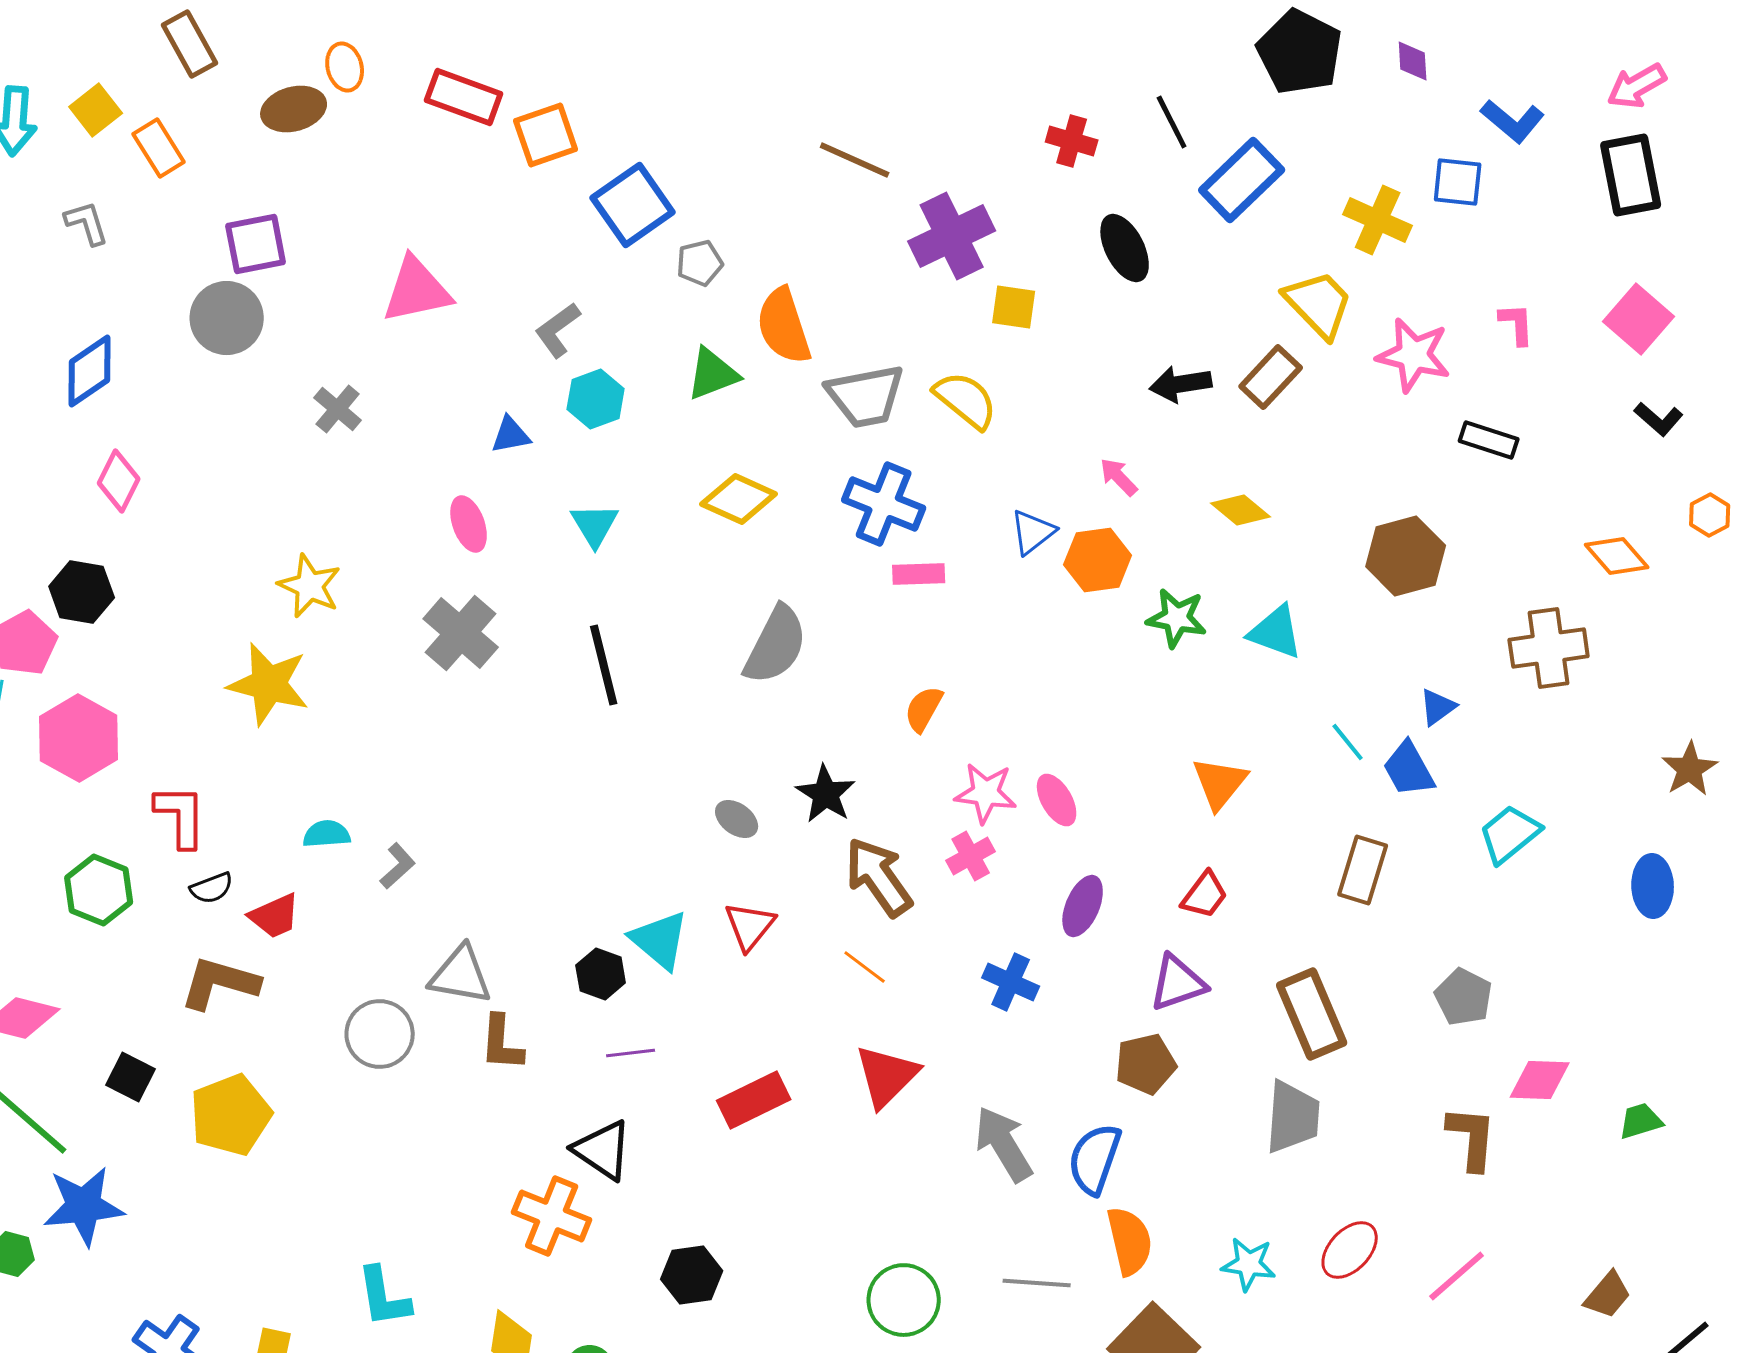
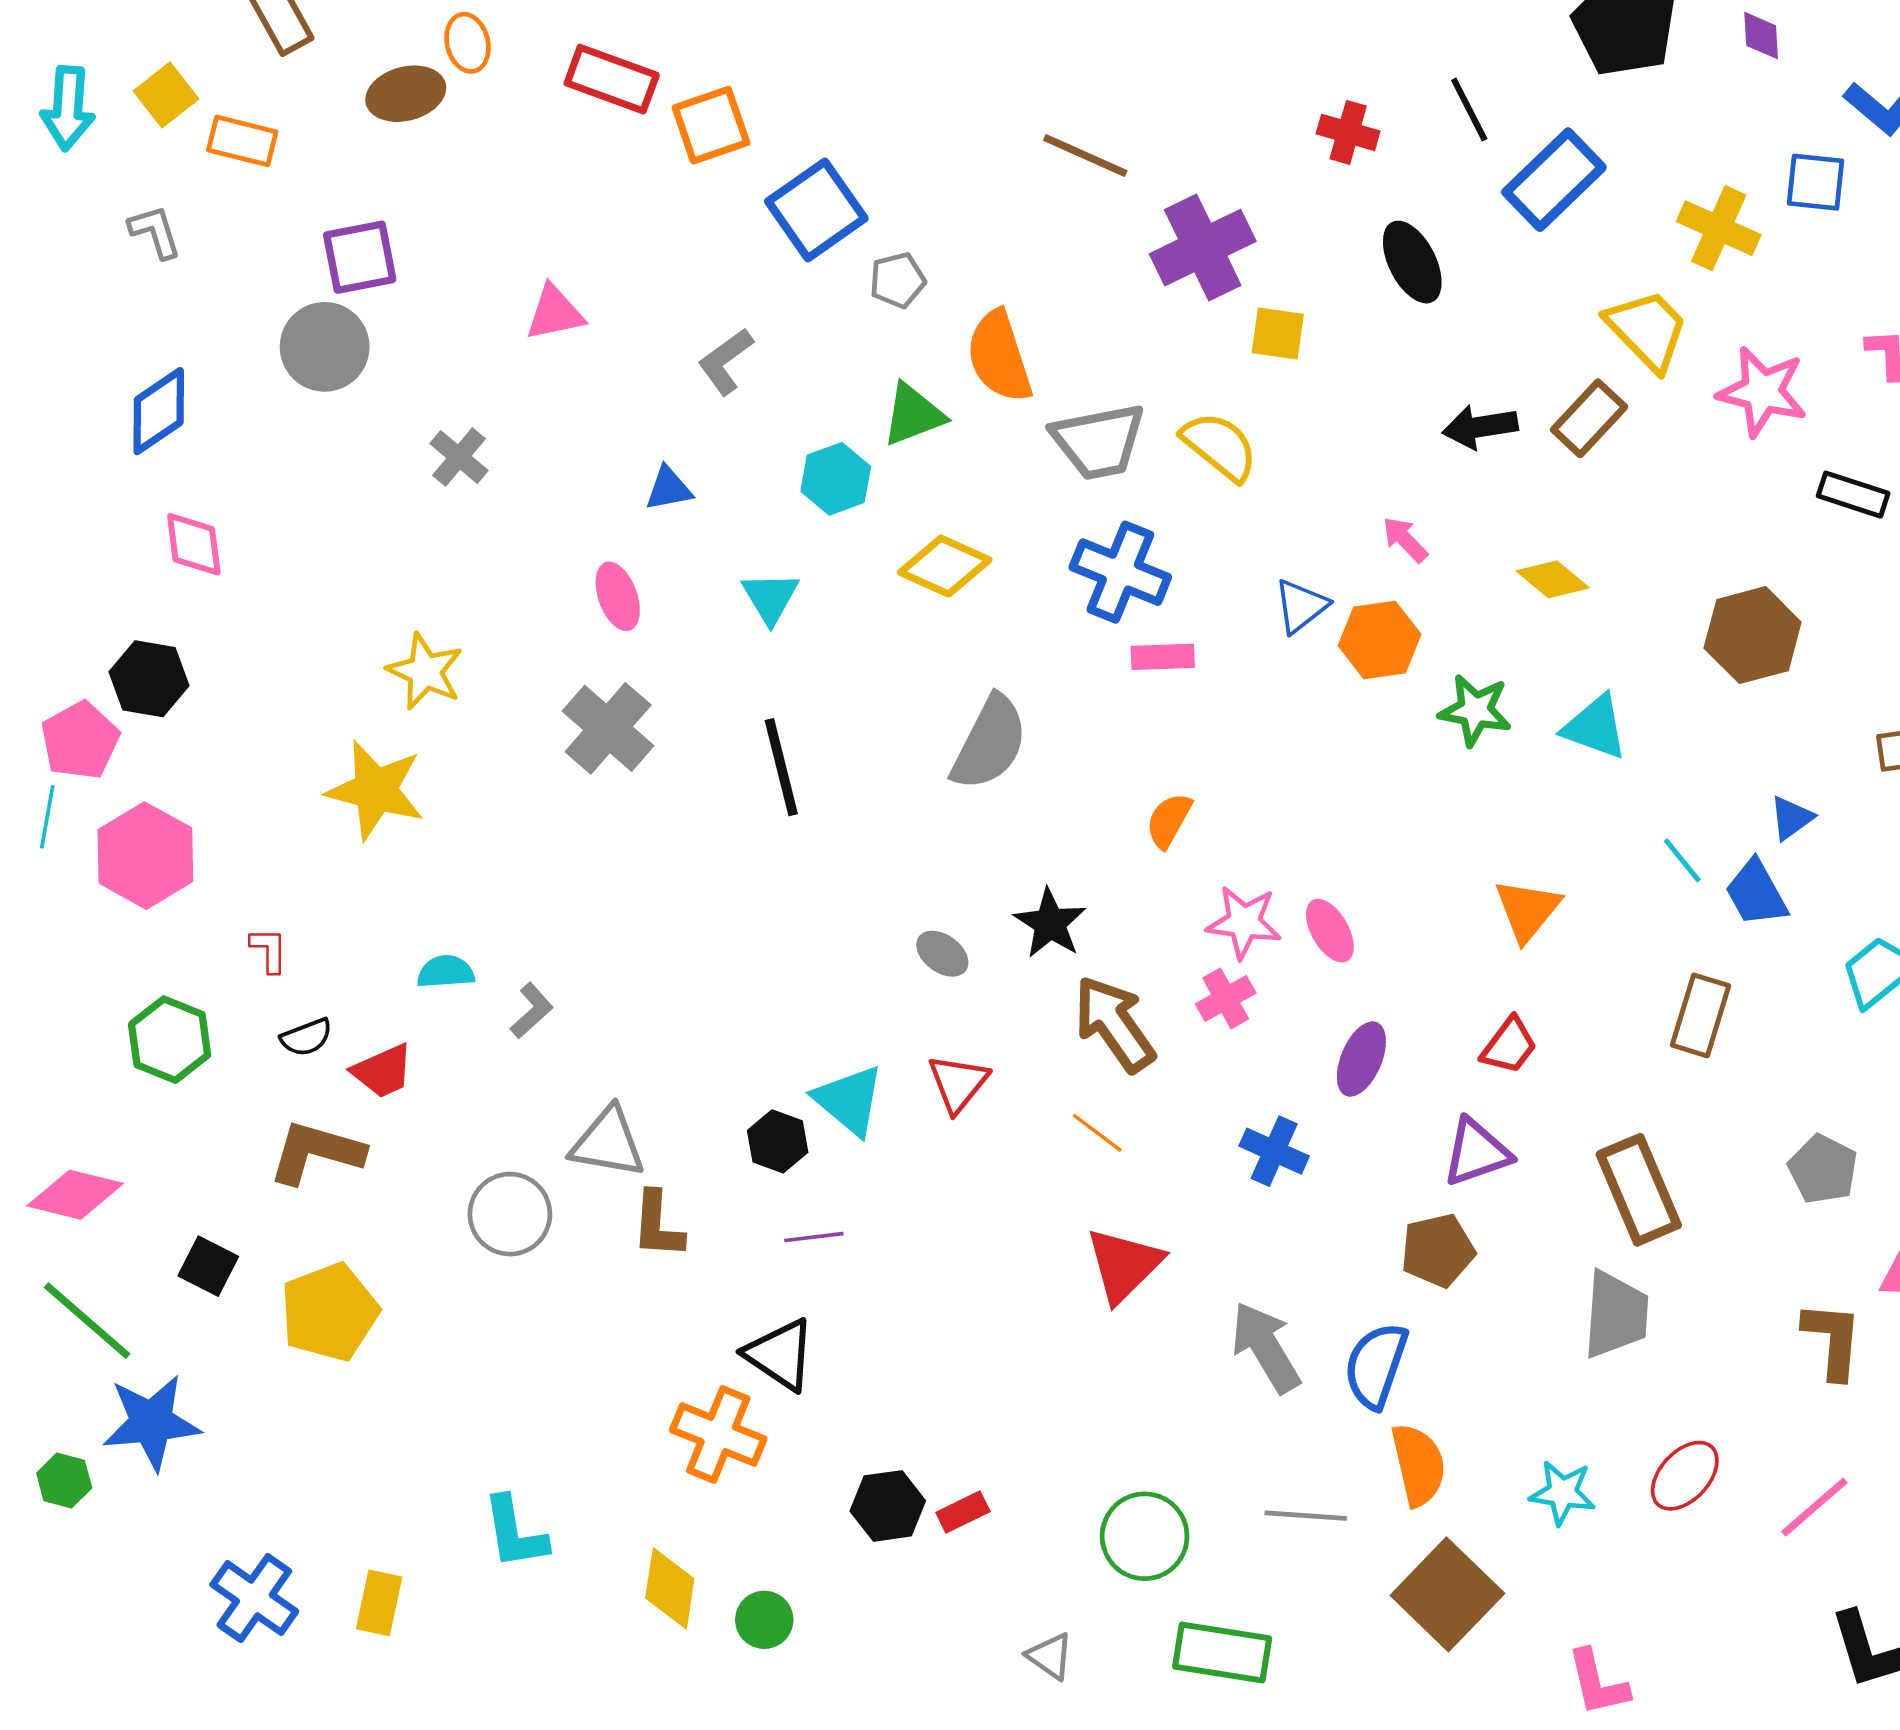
orange rectangle: (159, 148) -> (242, 141), turned -44
pink triangle: (417, 290) -> (555, 313), size x0.7
cyan hexagon: (596, 399) -> (836, 479), moved
pink diamond: (119, 481) -> (194, 544), turned -34
red L-shape: (181, 816) -> (269, 950), size x0.6
red rectangle: (754, 1100) -> (963, 1512), moved, size x0.6

